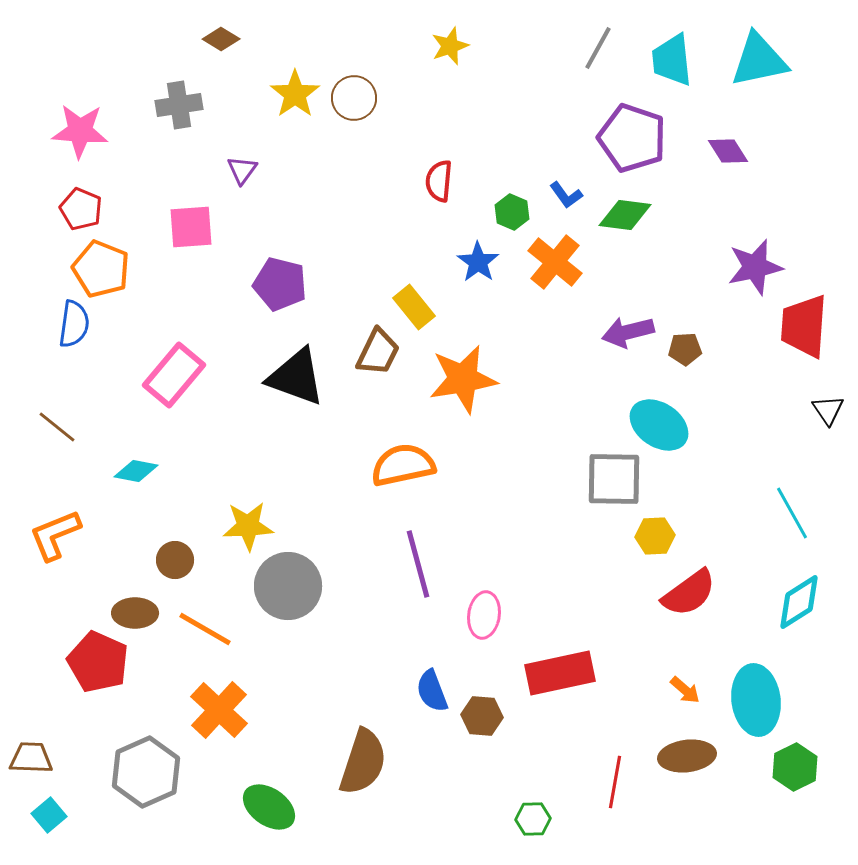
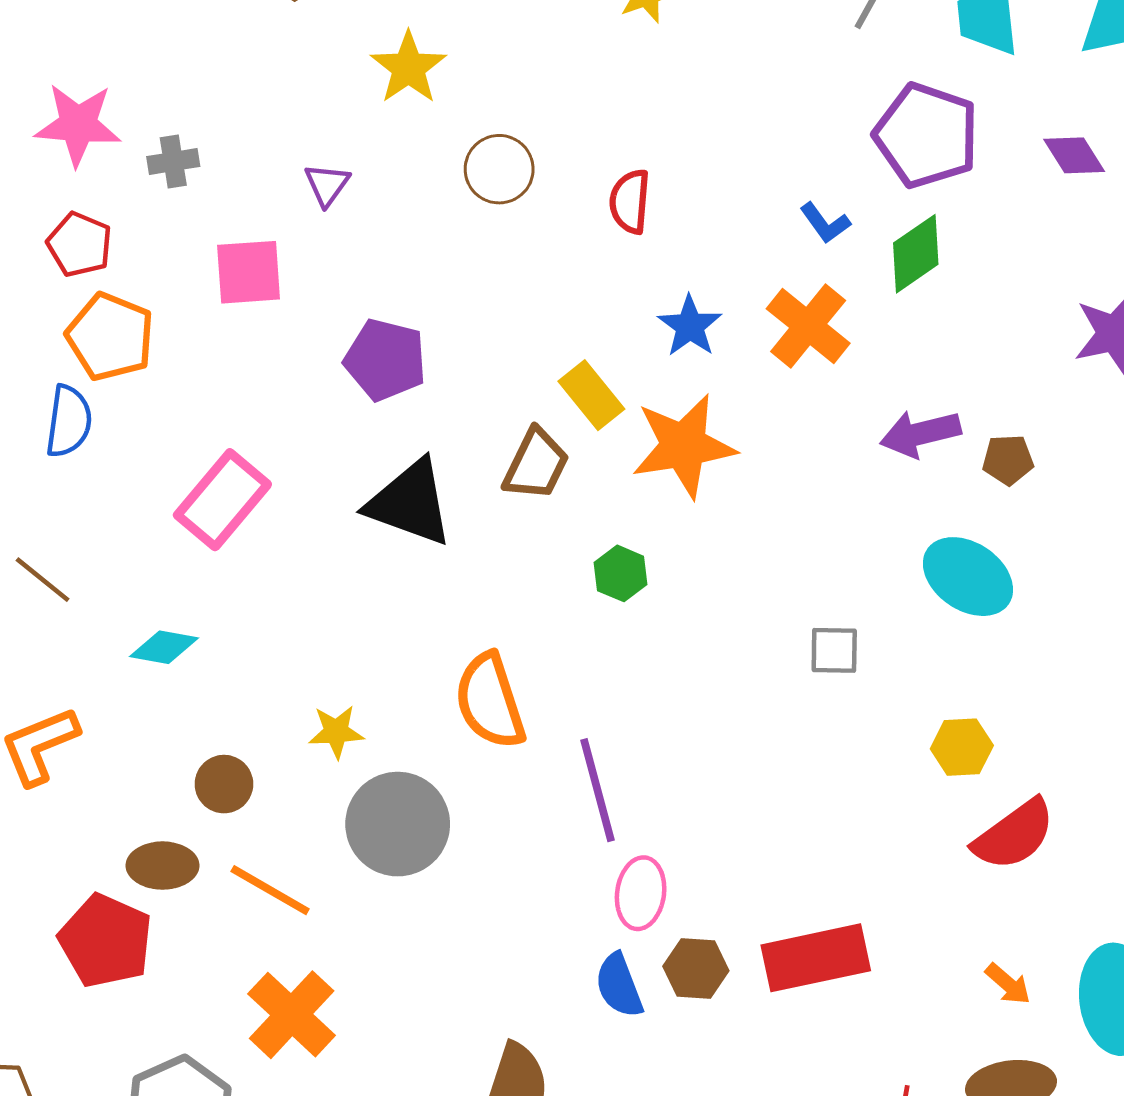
brown circle: (354, 98) -> (499, 169), moved
gray cross: (179, 105) -> (173, 162), moved, size x0.7
green hexagon: (512, 212) -> (621, 573), moved
green diamond: (625, 215) -> (916, 254), turned -42
orange star: (463, 379) -> (684, 446), moved
orange semicircle: (403, 465) -> (490, 701), moved, turned -96
gray square: (614, 479) -> (834, 650), moved, size x0.6
yellow star: (248, 526) -> (336, 732), size x0.7
pink ellipse: (484, 615) -> (641, 893), moved
brown hexagon: (482, 716) -> (696, 969), moved

